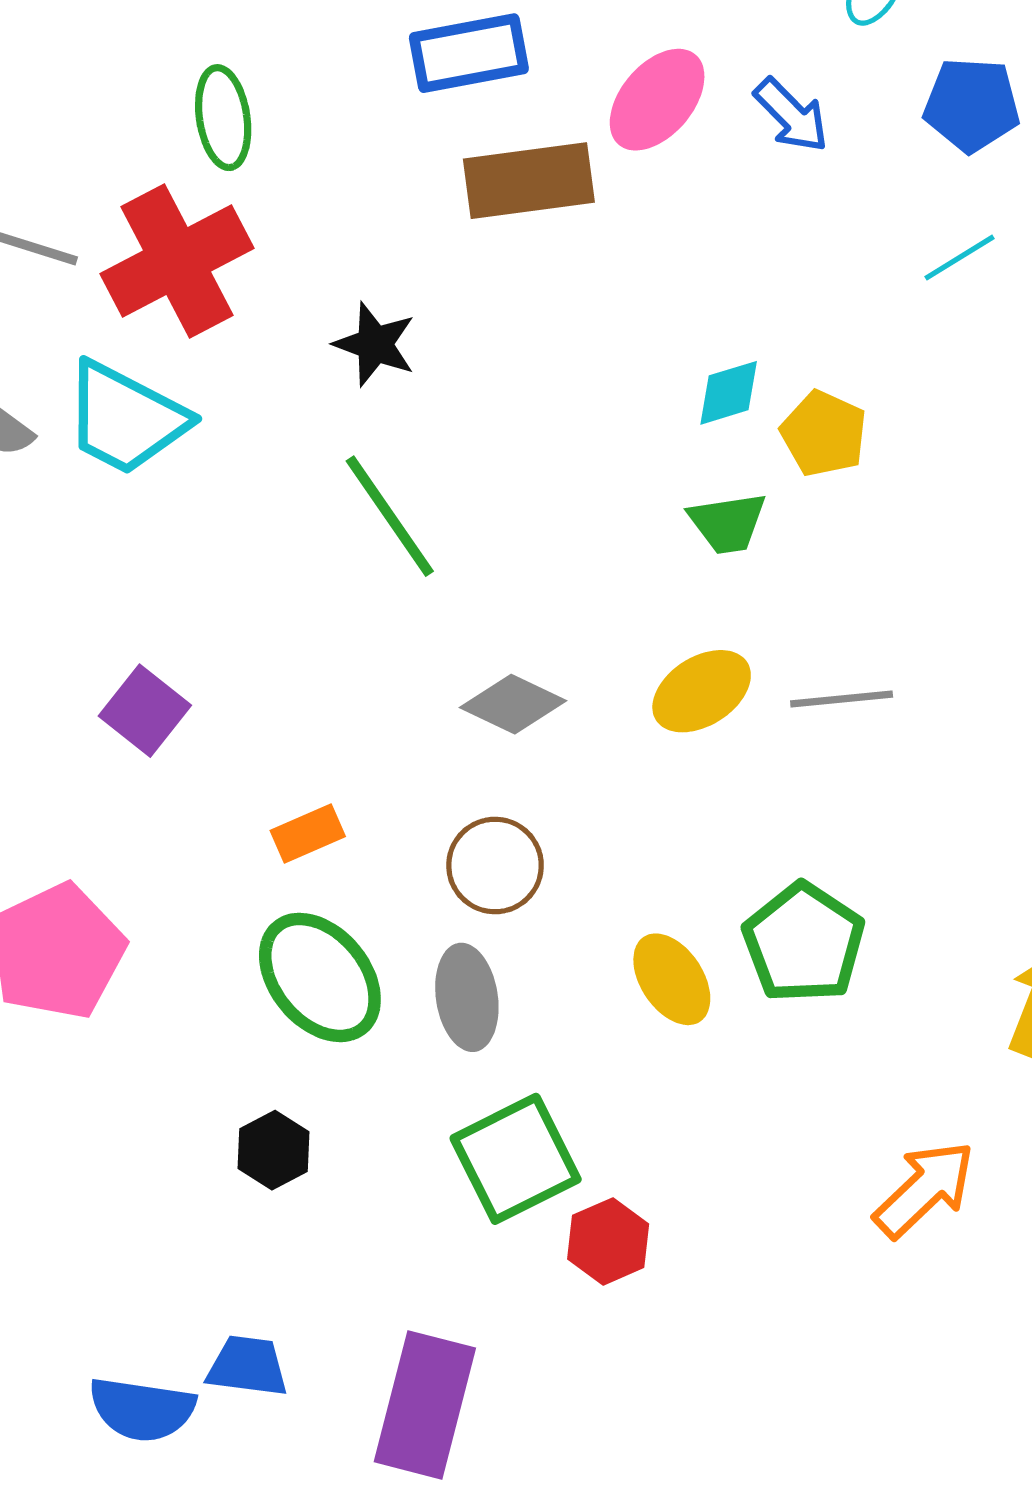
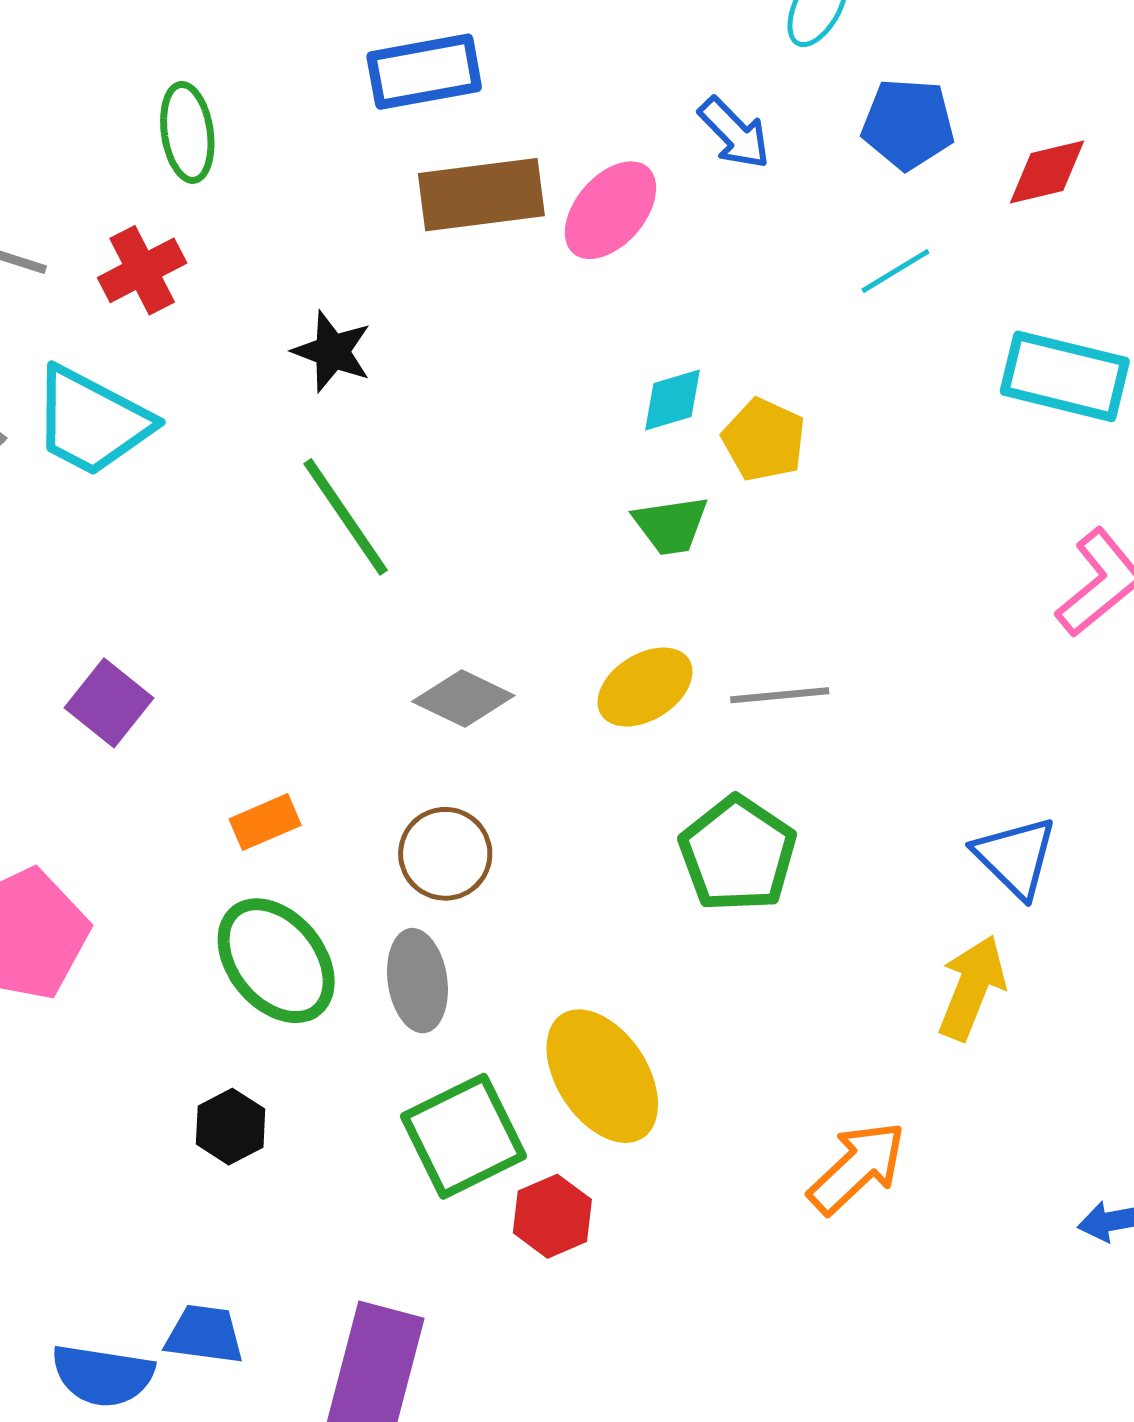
pink ellipse: (657, 100) -> (610, 210), moved
red cross: (177, 261) -> (142, 270), size x0.6
green pentagon: (804, 943) -> (738, 854), moved
yellow ellipse: (672, 979) -> (602, 1076), moved, size x1.5

